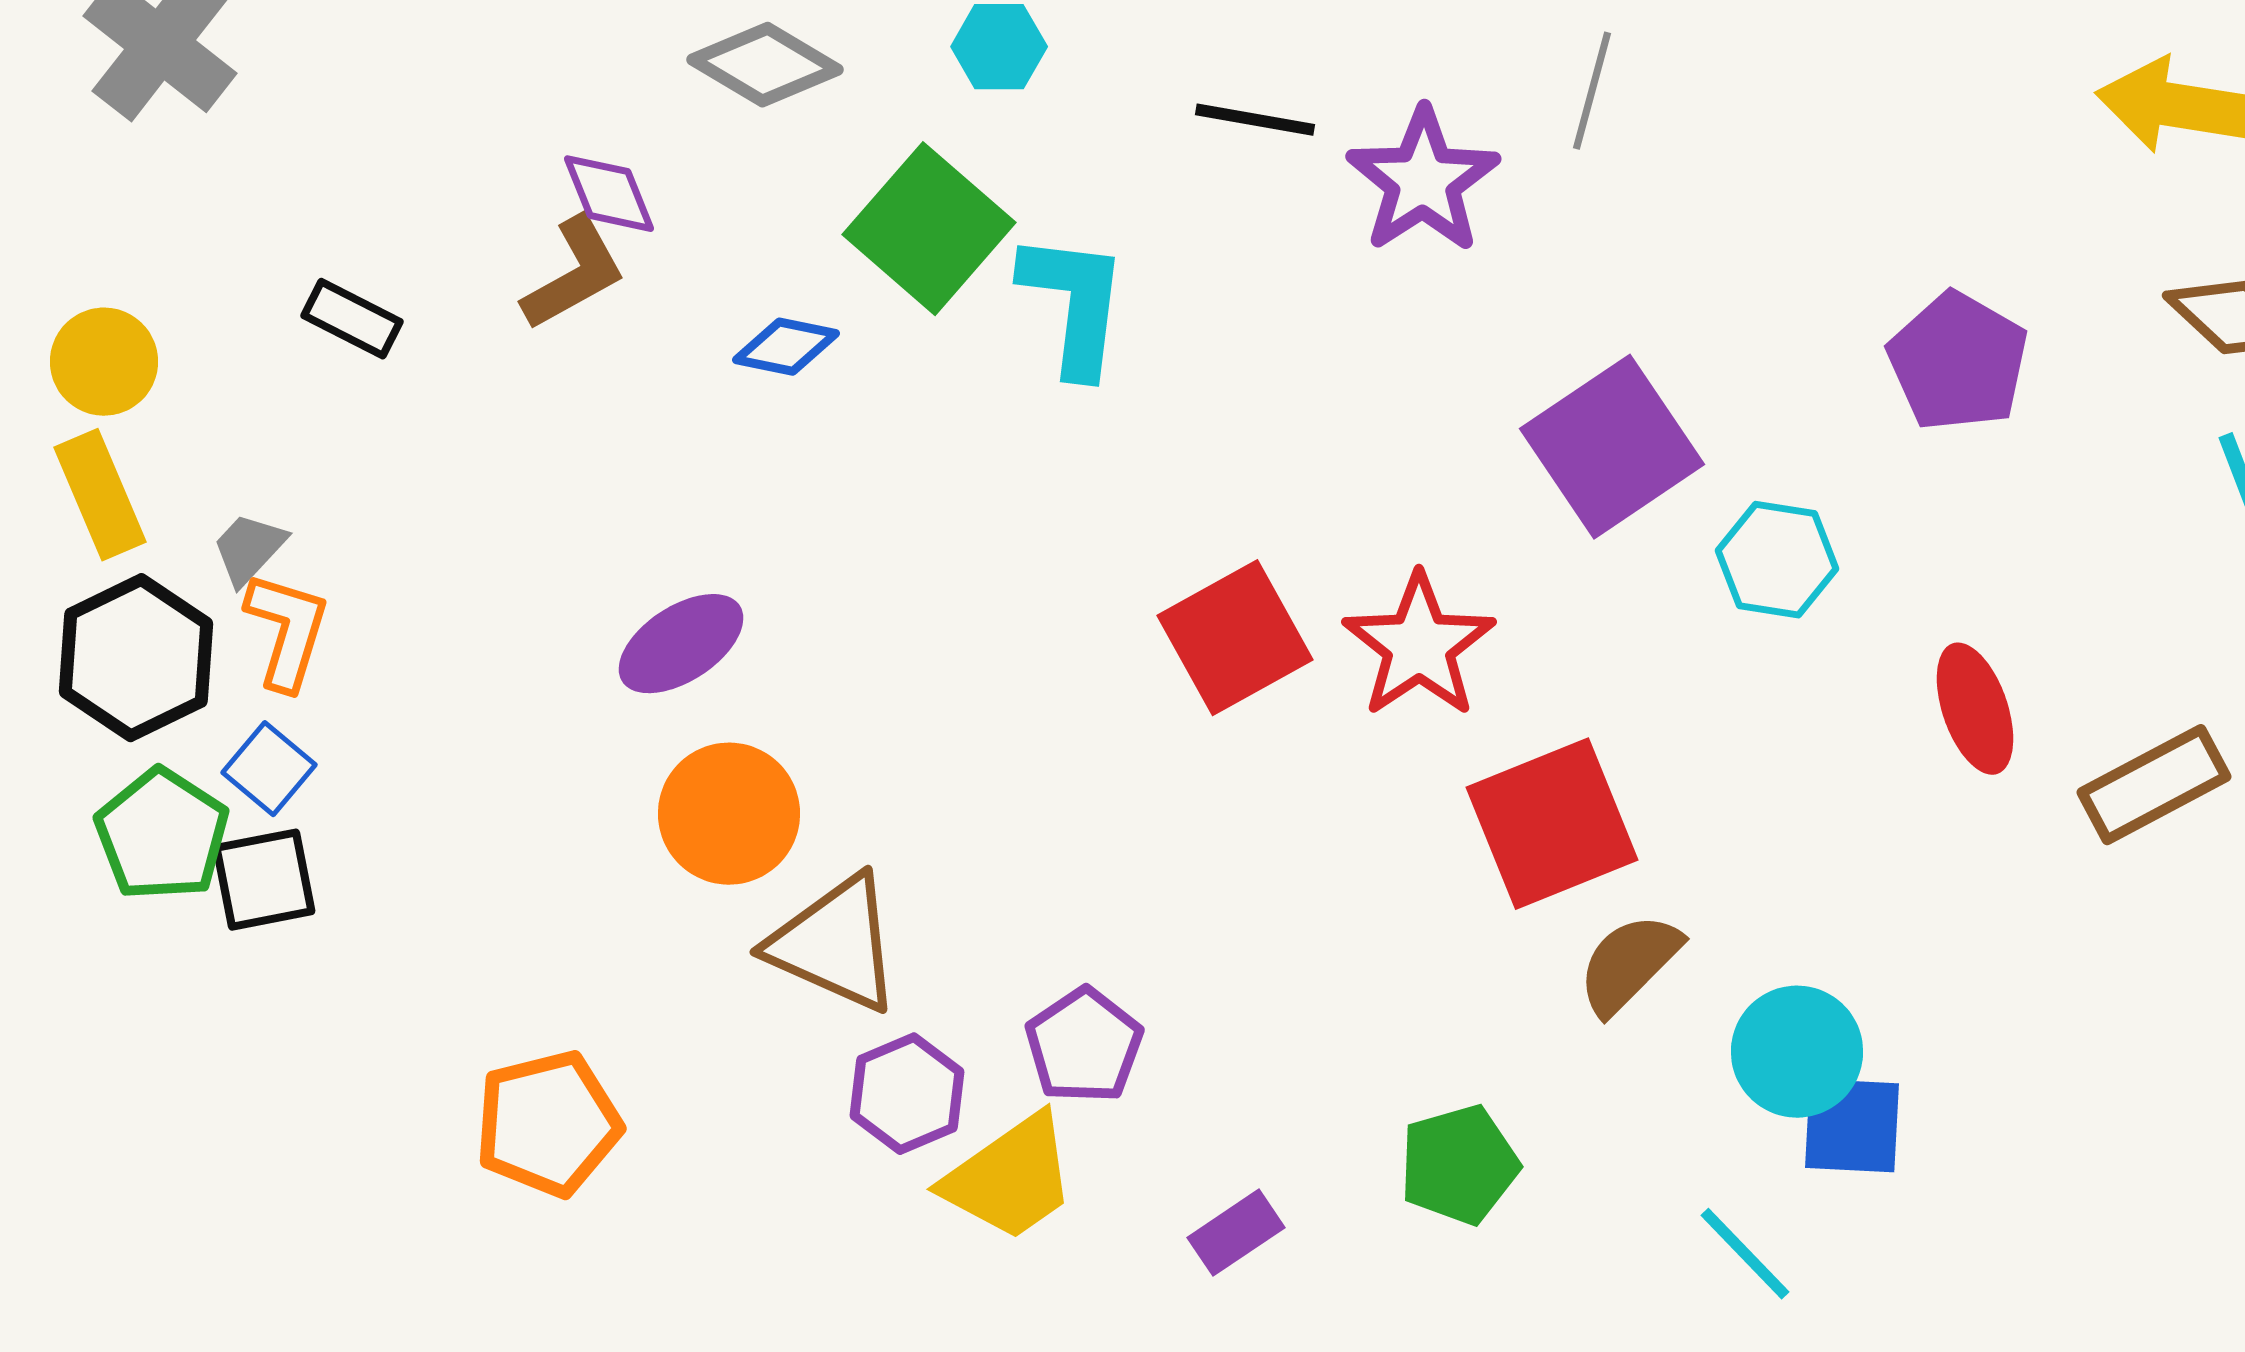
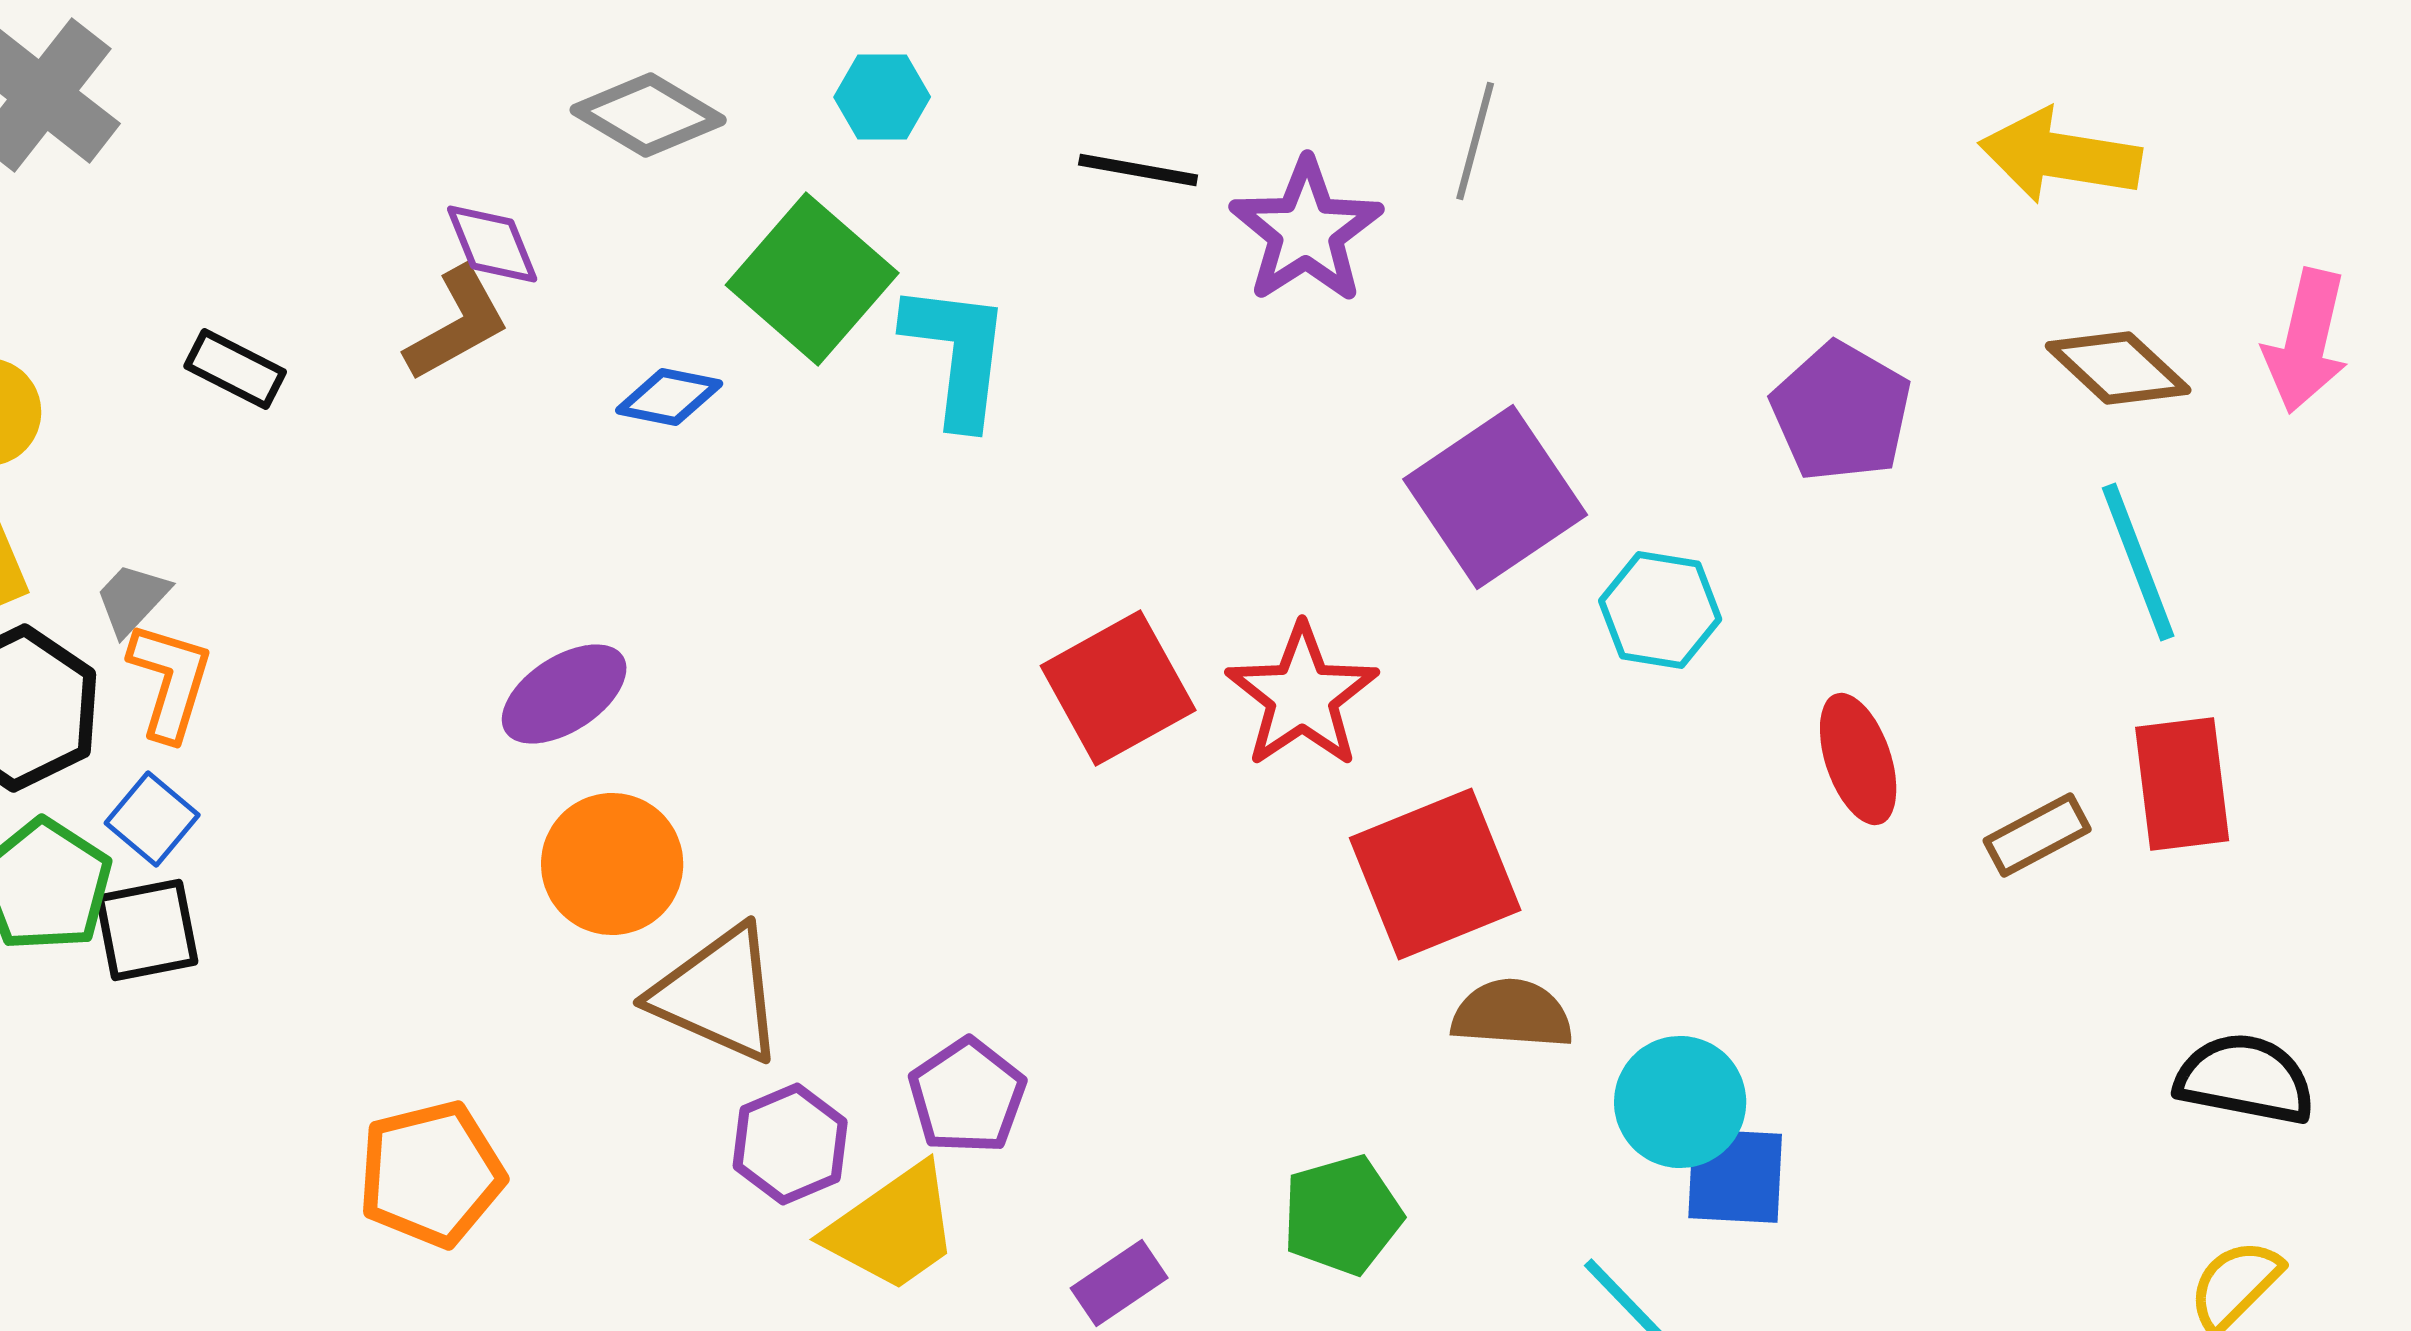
brown rectangle: (2154, 785) -> (2037, 835), size x0.7
brown semicircle: (1629, 964) -> (1512, 1014), turned 49

